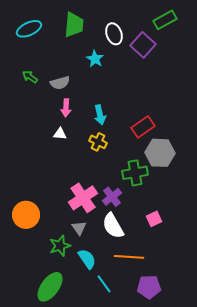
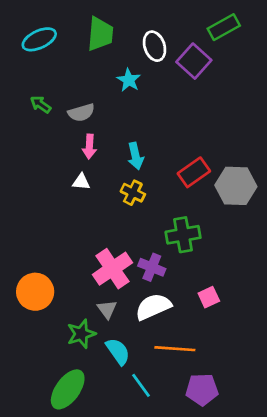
gray hexagon: (160, 153) -> (236, 186), moved
purple cross: (112, 197) -> (152, 267), turned -30
white semicircle: (113, 226) -> (153, 307), turned 96

